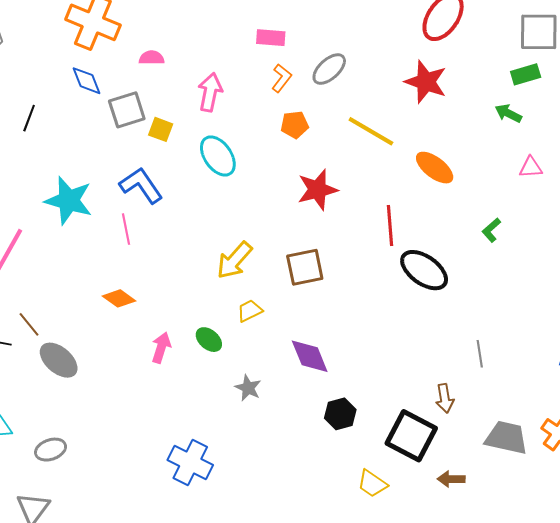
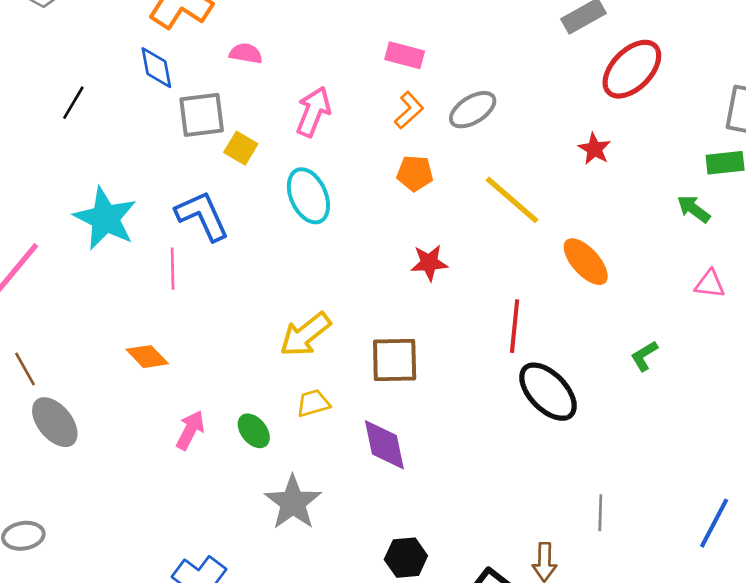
red star: (426, 82) -> (594, 149), size x0.6
red star: (317, 190) -> (429, 263), size x0.7
purple diamond: (310, 356) -> (384, 445), moved
gray star: (248, 388) -> (293, 502), size x1.6

